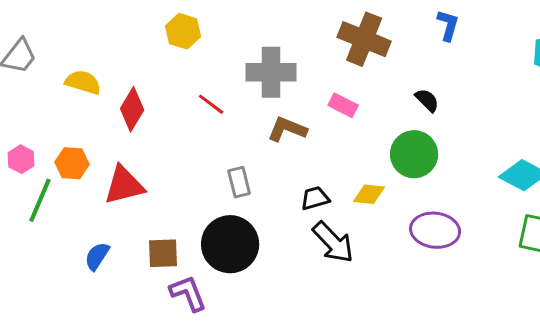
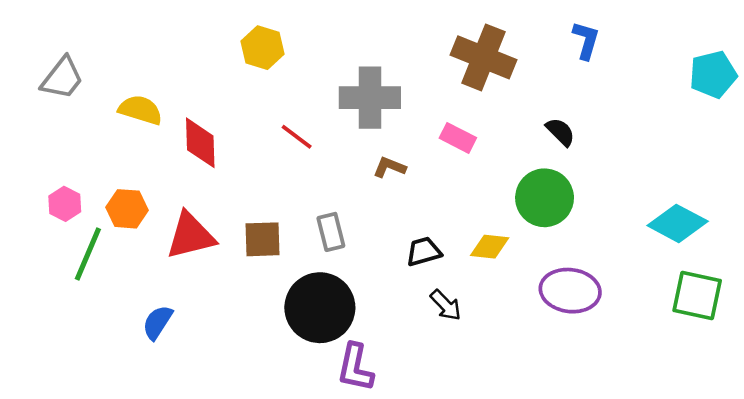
red diamond: (132, 109) -> (200, 143), turned -33
brown L-shape: (287, 129) -> (389, 167), size x0.7
black arrow: (333, 242) -> (446, 305), size x0.6
brown square: (163, 253) -> (262, 239), moved
purple L-shape: (188, 293) -> (355, 367), moved, turned -147

